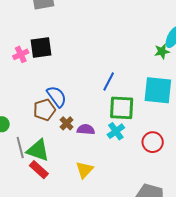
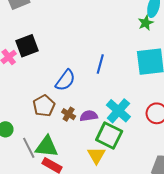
blue semicircle: (57, 97) -> (65, 80), moved, turned 85
green square: (122, 108) -> (109, 136), moved, turned 36
cyan cross: (116, 131) -> (118, 111), size x1.4

